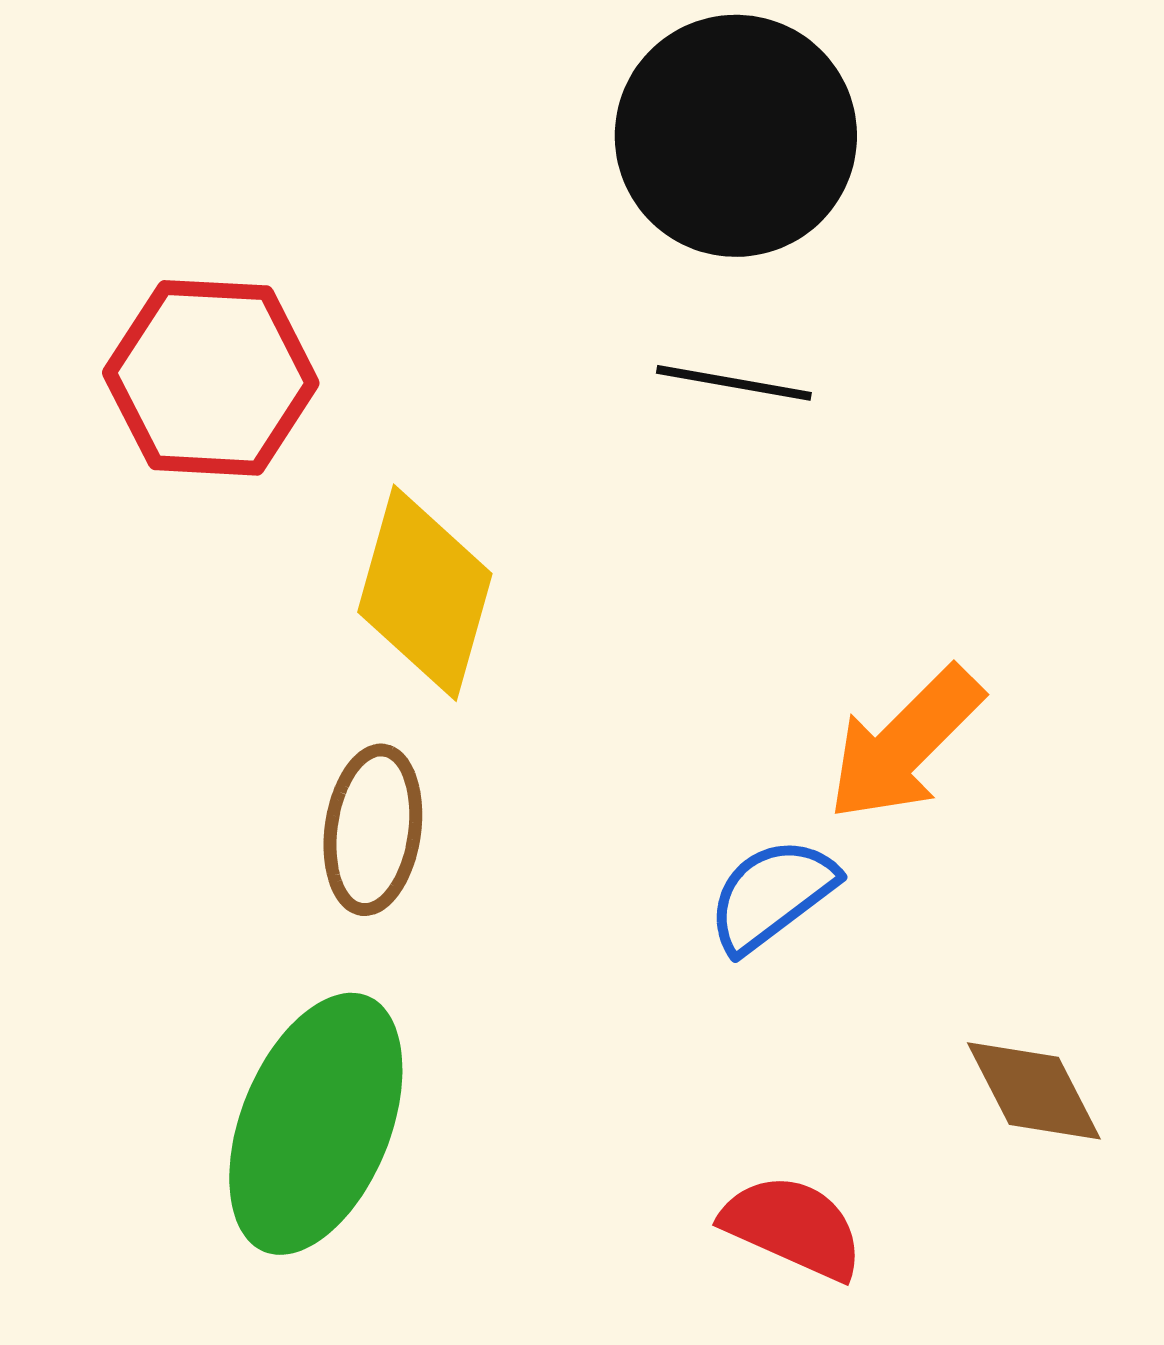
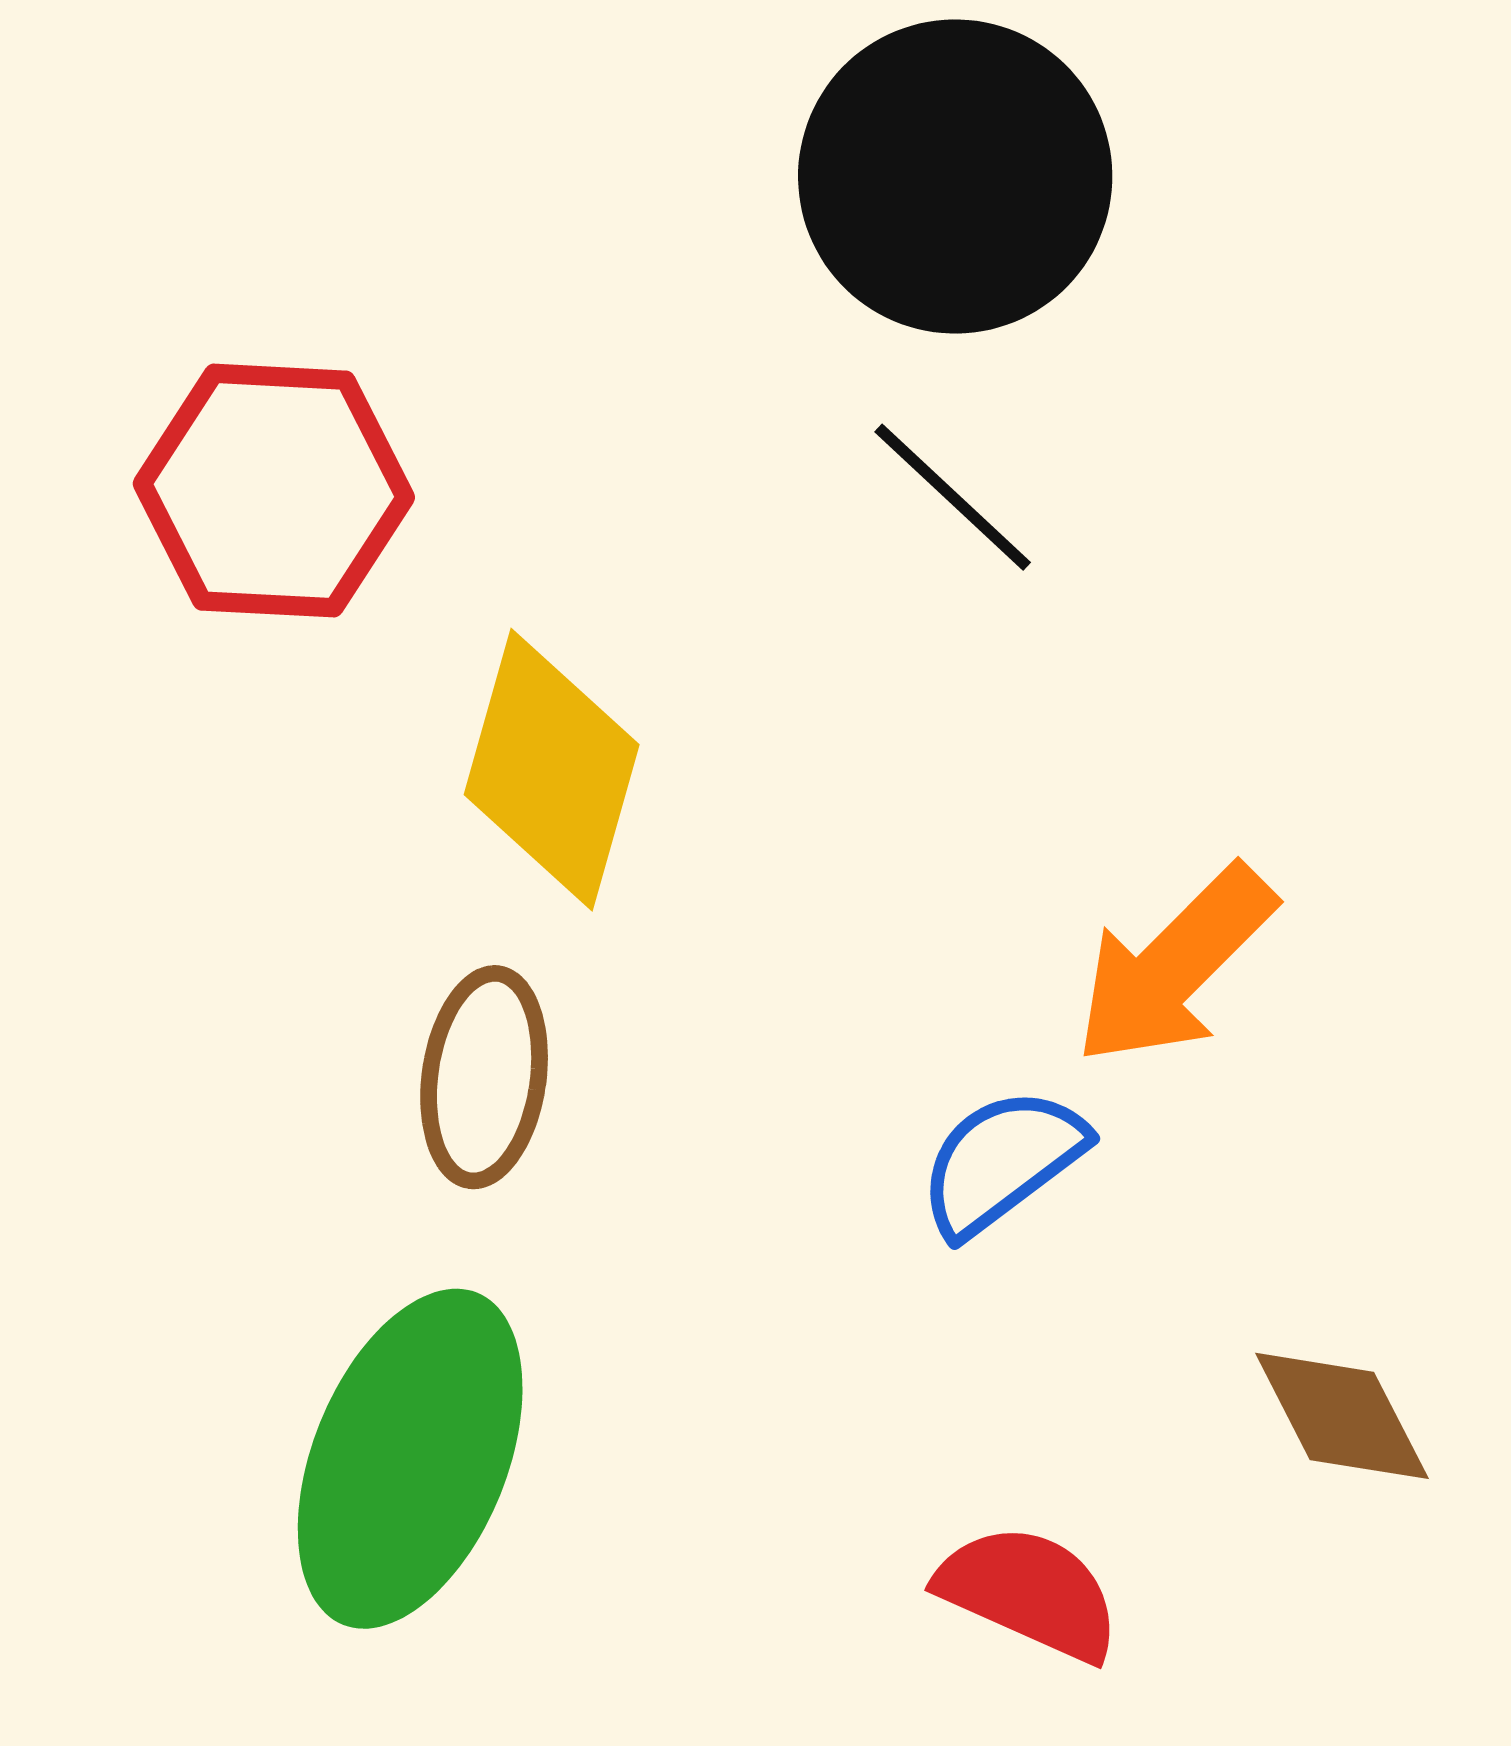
black line: (734, 383) -> (953, 497), turned 33

